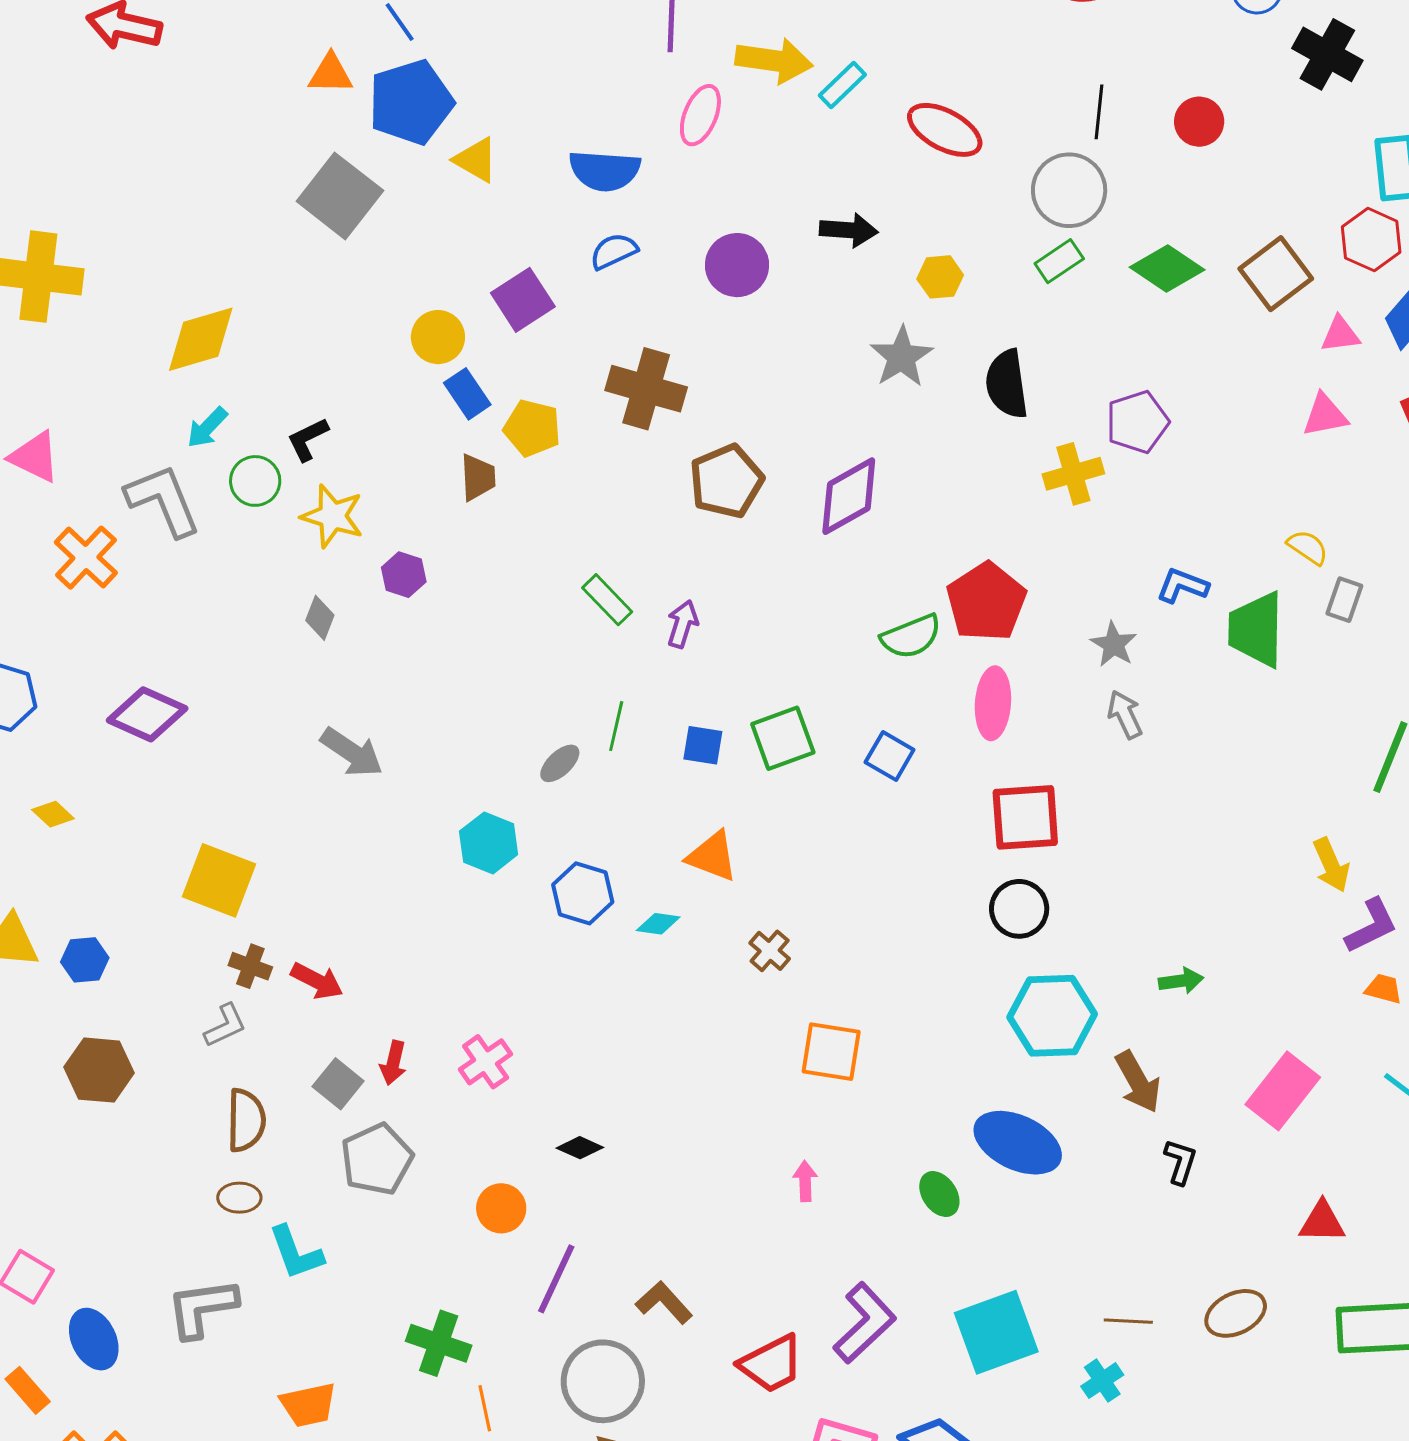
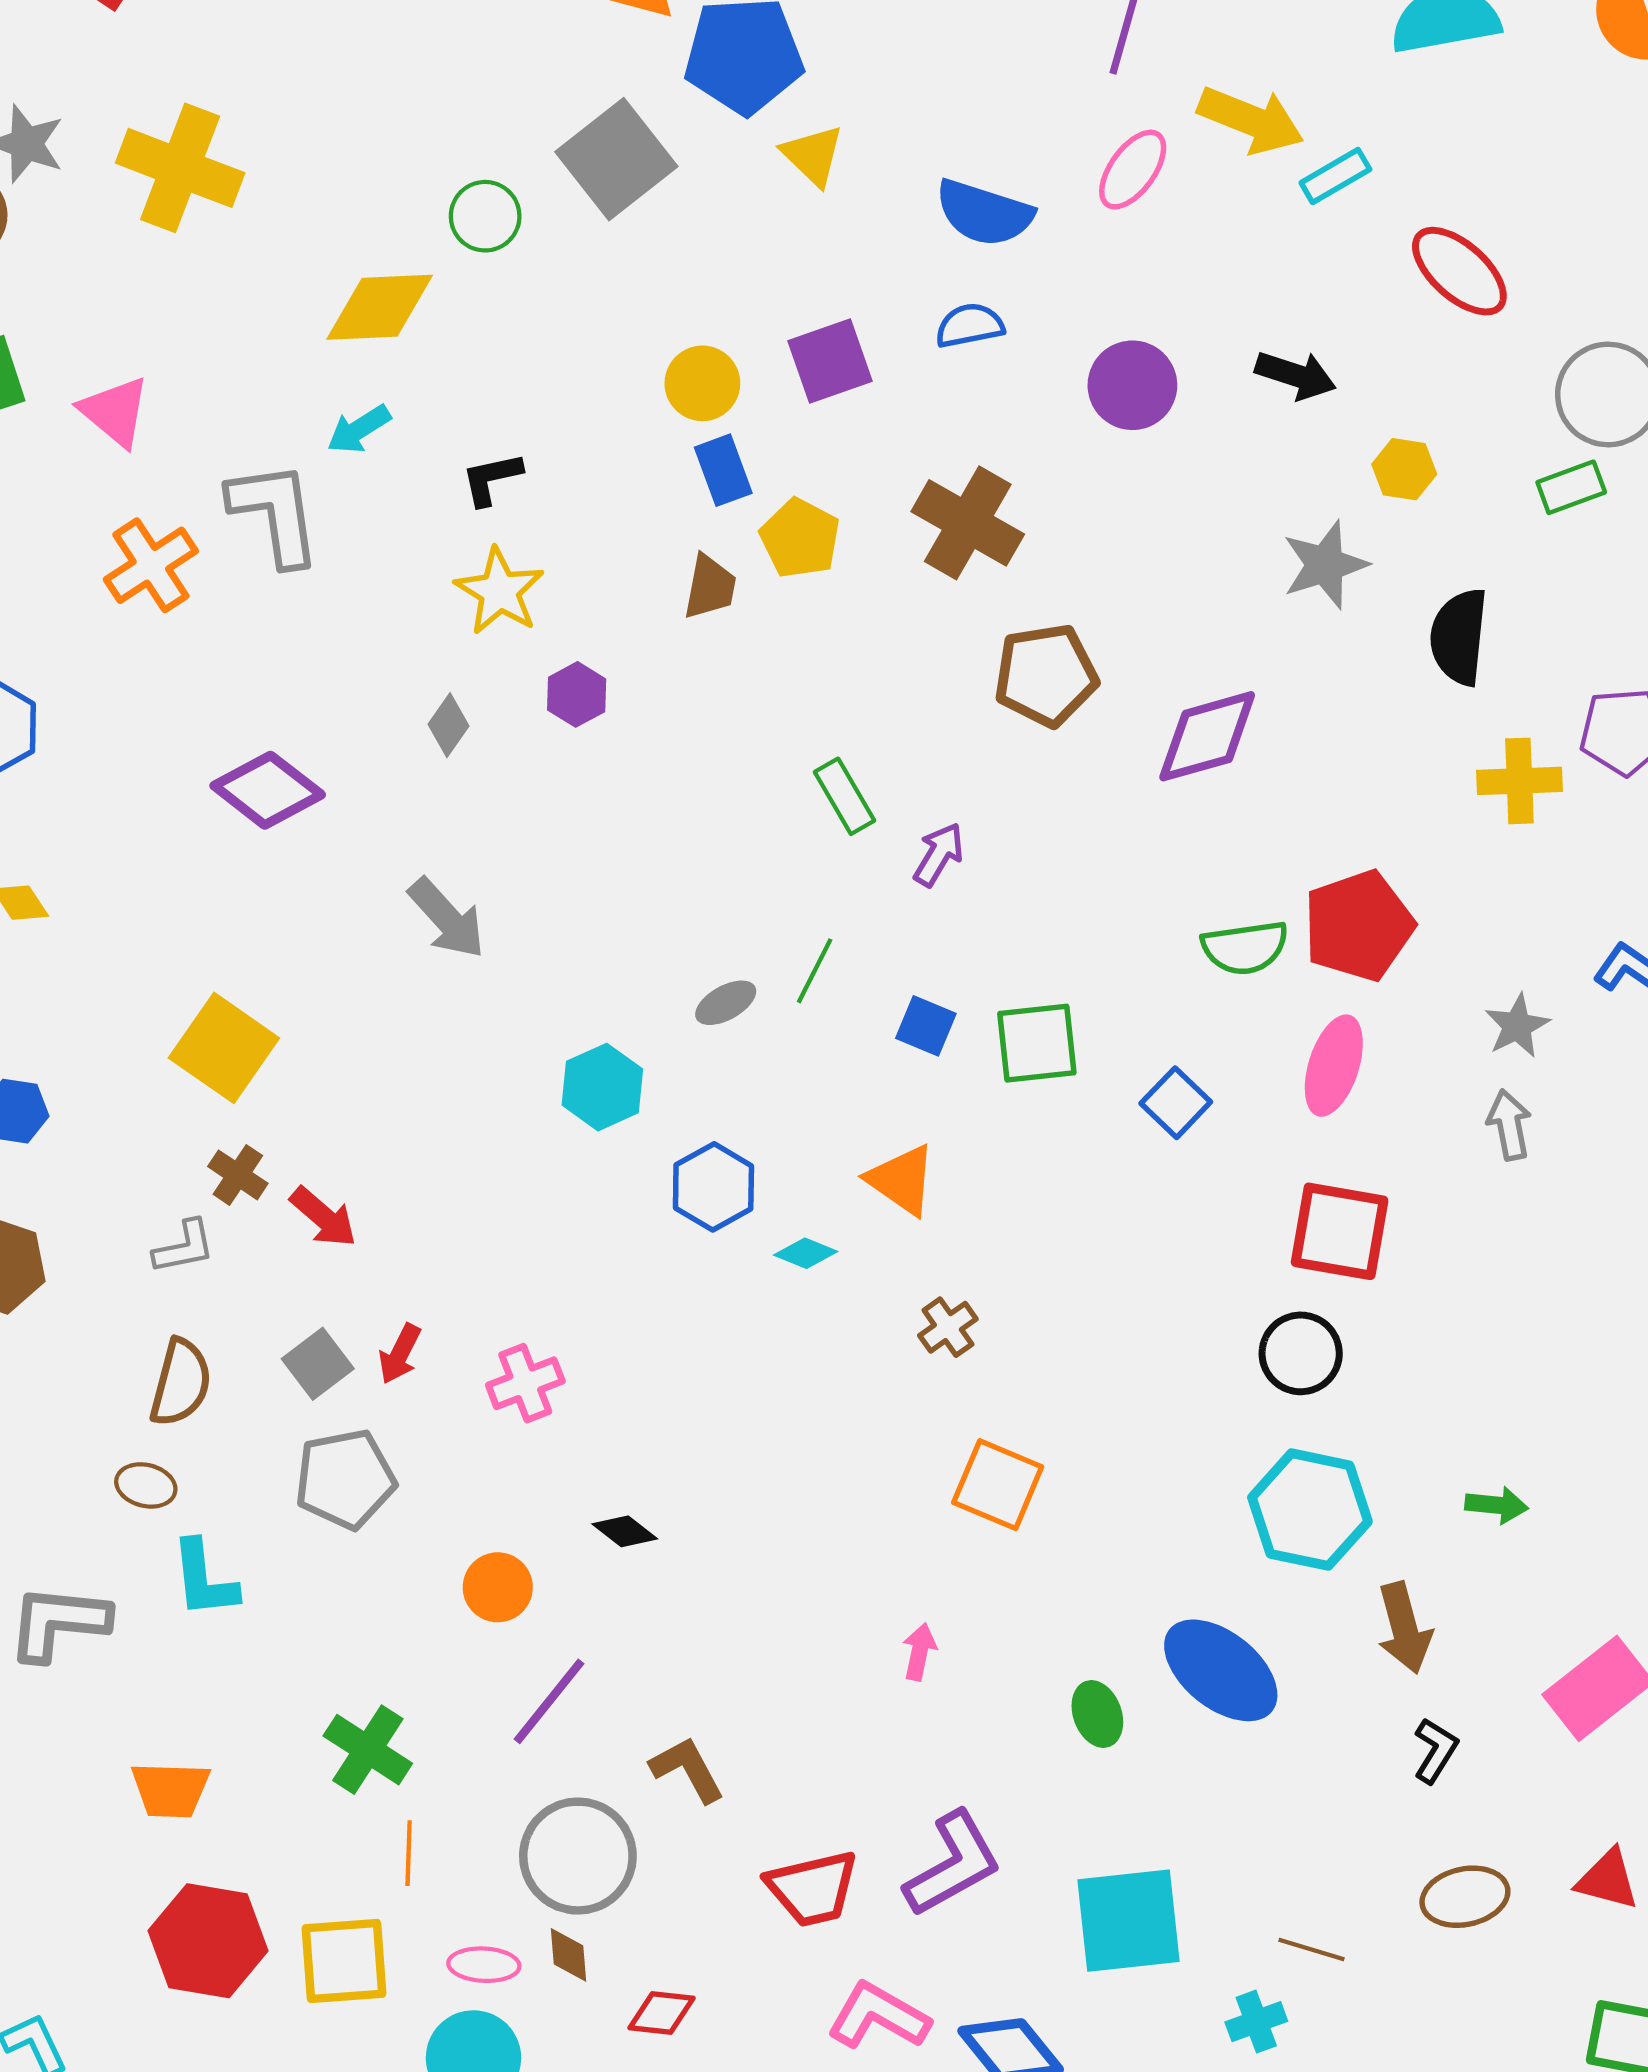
green circle: (255, 481) -> (485, 216), moved
purple diamond: (147, 714) -> (268, 790), moved
brown ellipse: (1236, 1313) -> (1465, 1897), moved

